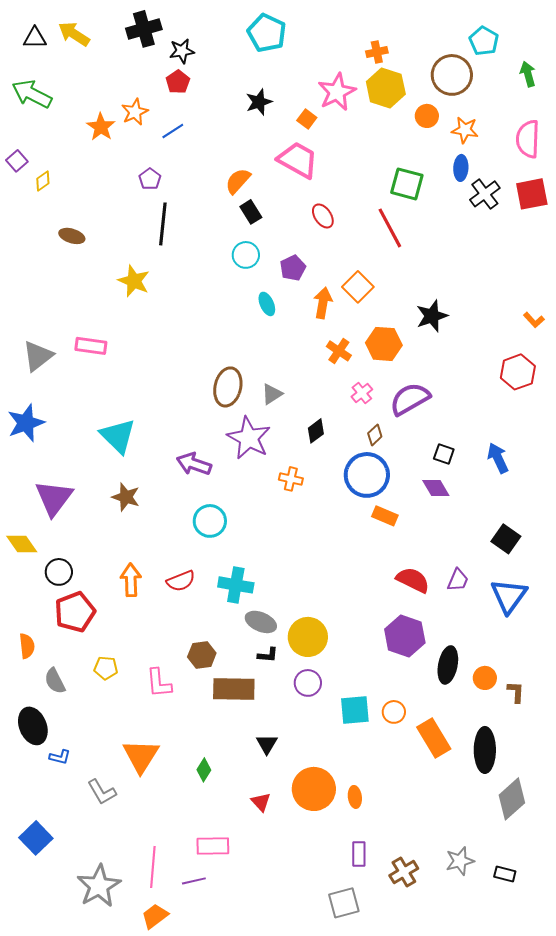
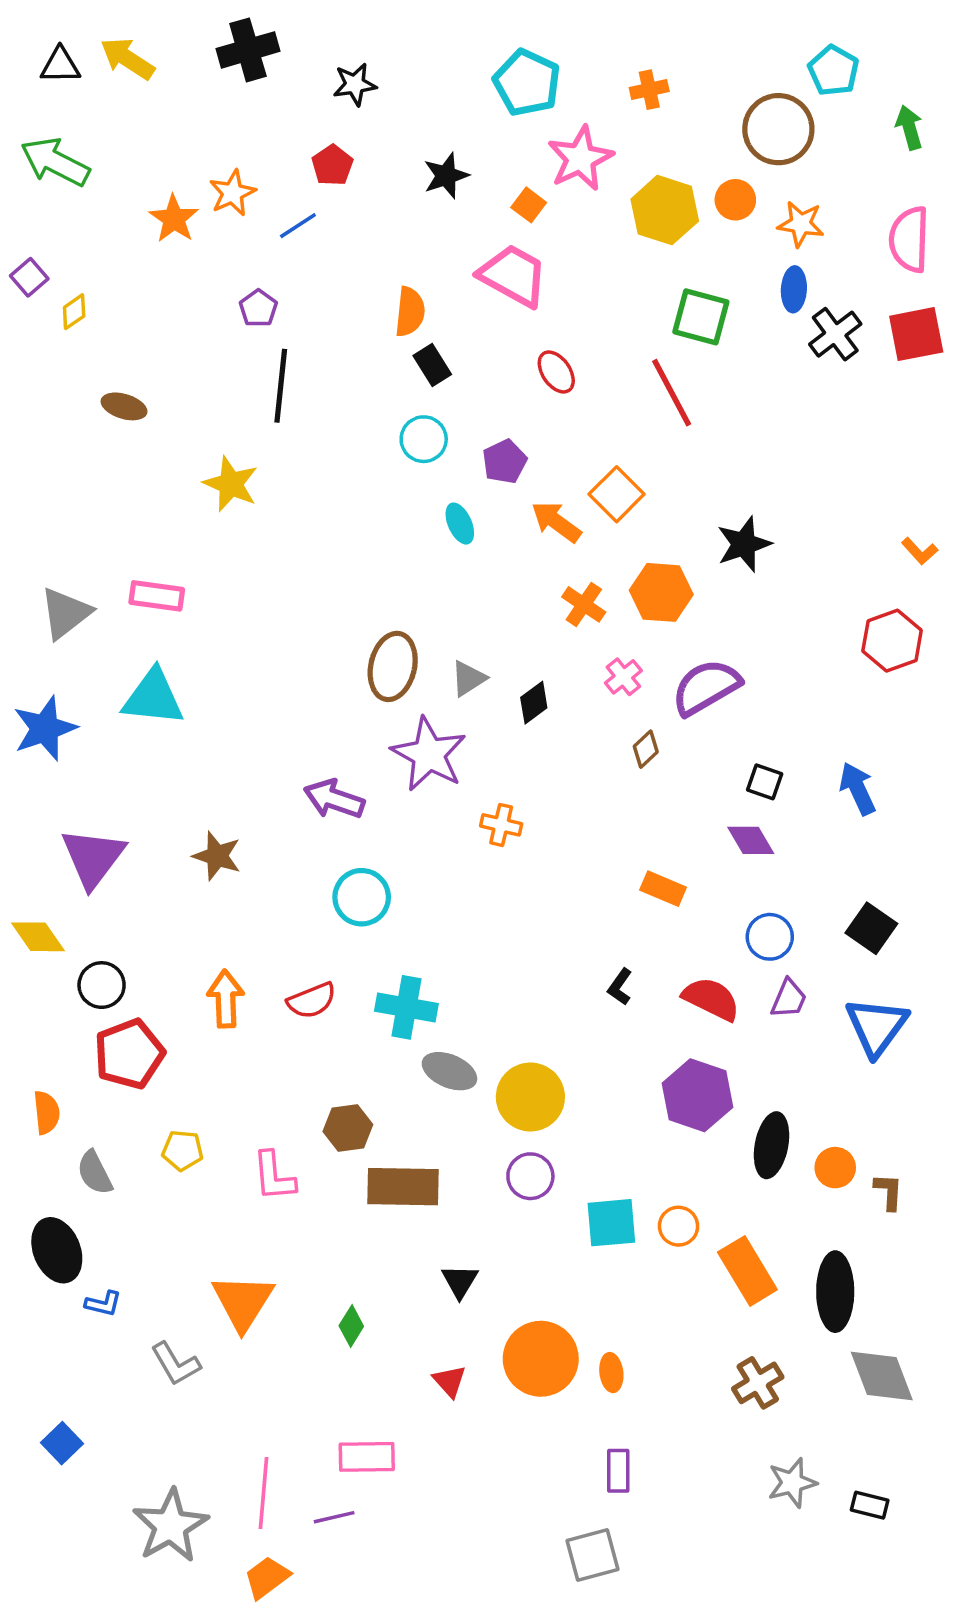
cyan pentagon: (267, 33) -> (527, 83), moved
black star: (182, 51) -> (355, 84), moved
red pentagon: (178, 82) -> (332, 165), moved
yellow hexagon: (386, 88) -> (665, 210), moved
orange semicircle: (238, 181) -> (410, 312), turned 144
orange arrow: (323, 303) -> (556, 522), turned -64
black diamond: (316, 431) -> (534, 703), moved
cyan triangle: (118, 436) -> (153, 697), moved, turned -39
blue circle: (367, 475) -> (770, 937), moved, size x0.6
black L-shape: (268, 655) -> (620, 987), moved, turned 120
gray diamond: (512, 799) -> (882, 1376), turned -69
blue square: (36, 838) -> (62, 1443), size x0.7
brown cross: (404, 872) -> (758, 1383), moved

